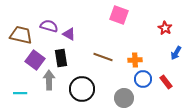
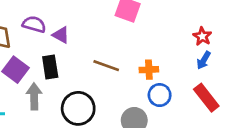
red star: (165, 28) -> (202, 36), moved
red rectangle: (166, 82) -> (206, 98), moved, size x1.5

